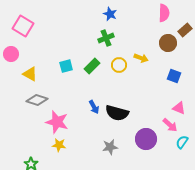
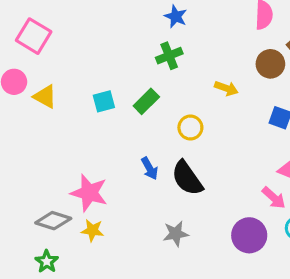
yellow circle: (119, 65) -> (190, 128), moved
yellow triangle: (30, 74) -> (45, 97), moved
gray diamond: (37, 100) -> (53, 221), moved
black semicircle: (117, 113) -> (187, 178), turned 40
purple circle: (146, 139) -> (249, 235), moved

